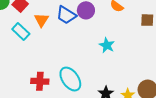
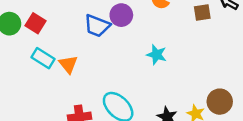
orange triangle: (41, 20) -> (68, 64), moved

